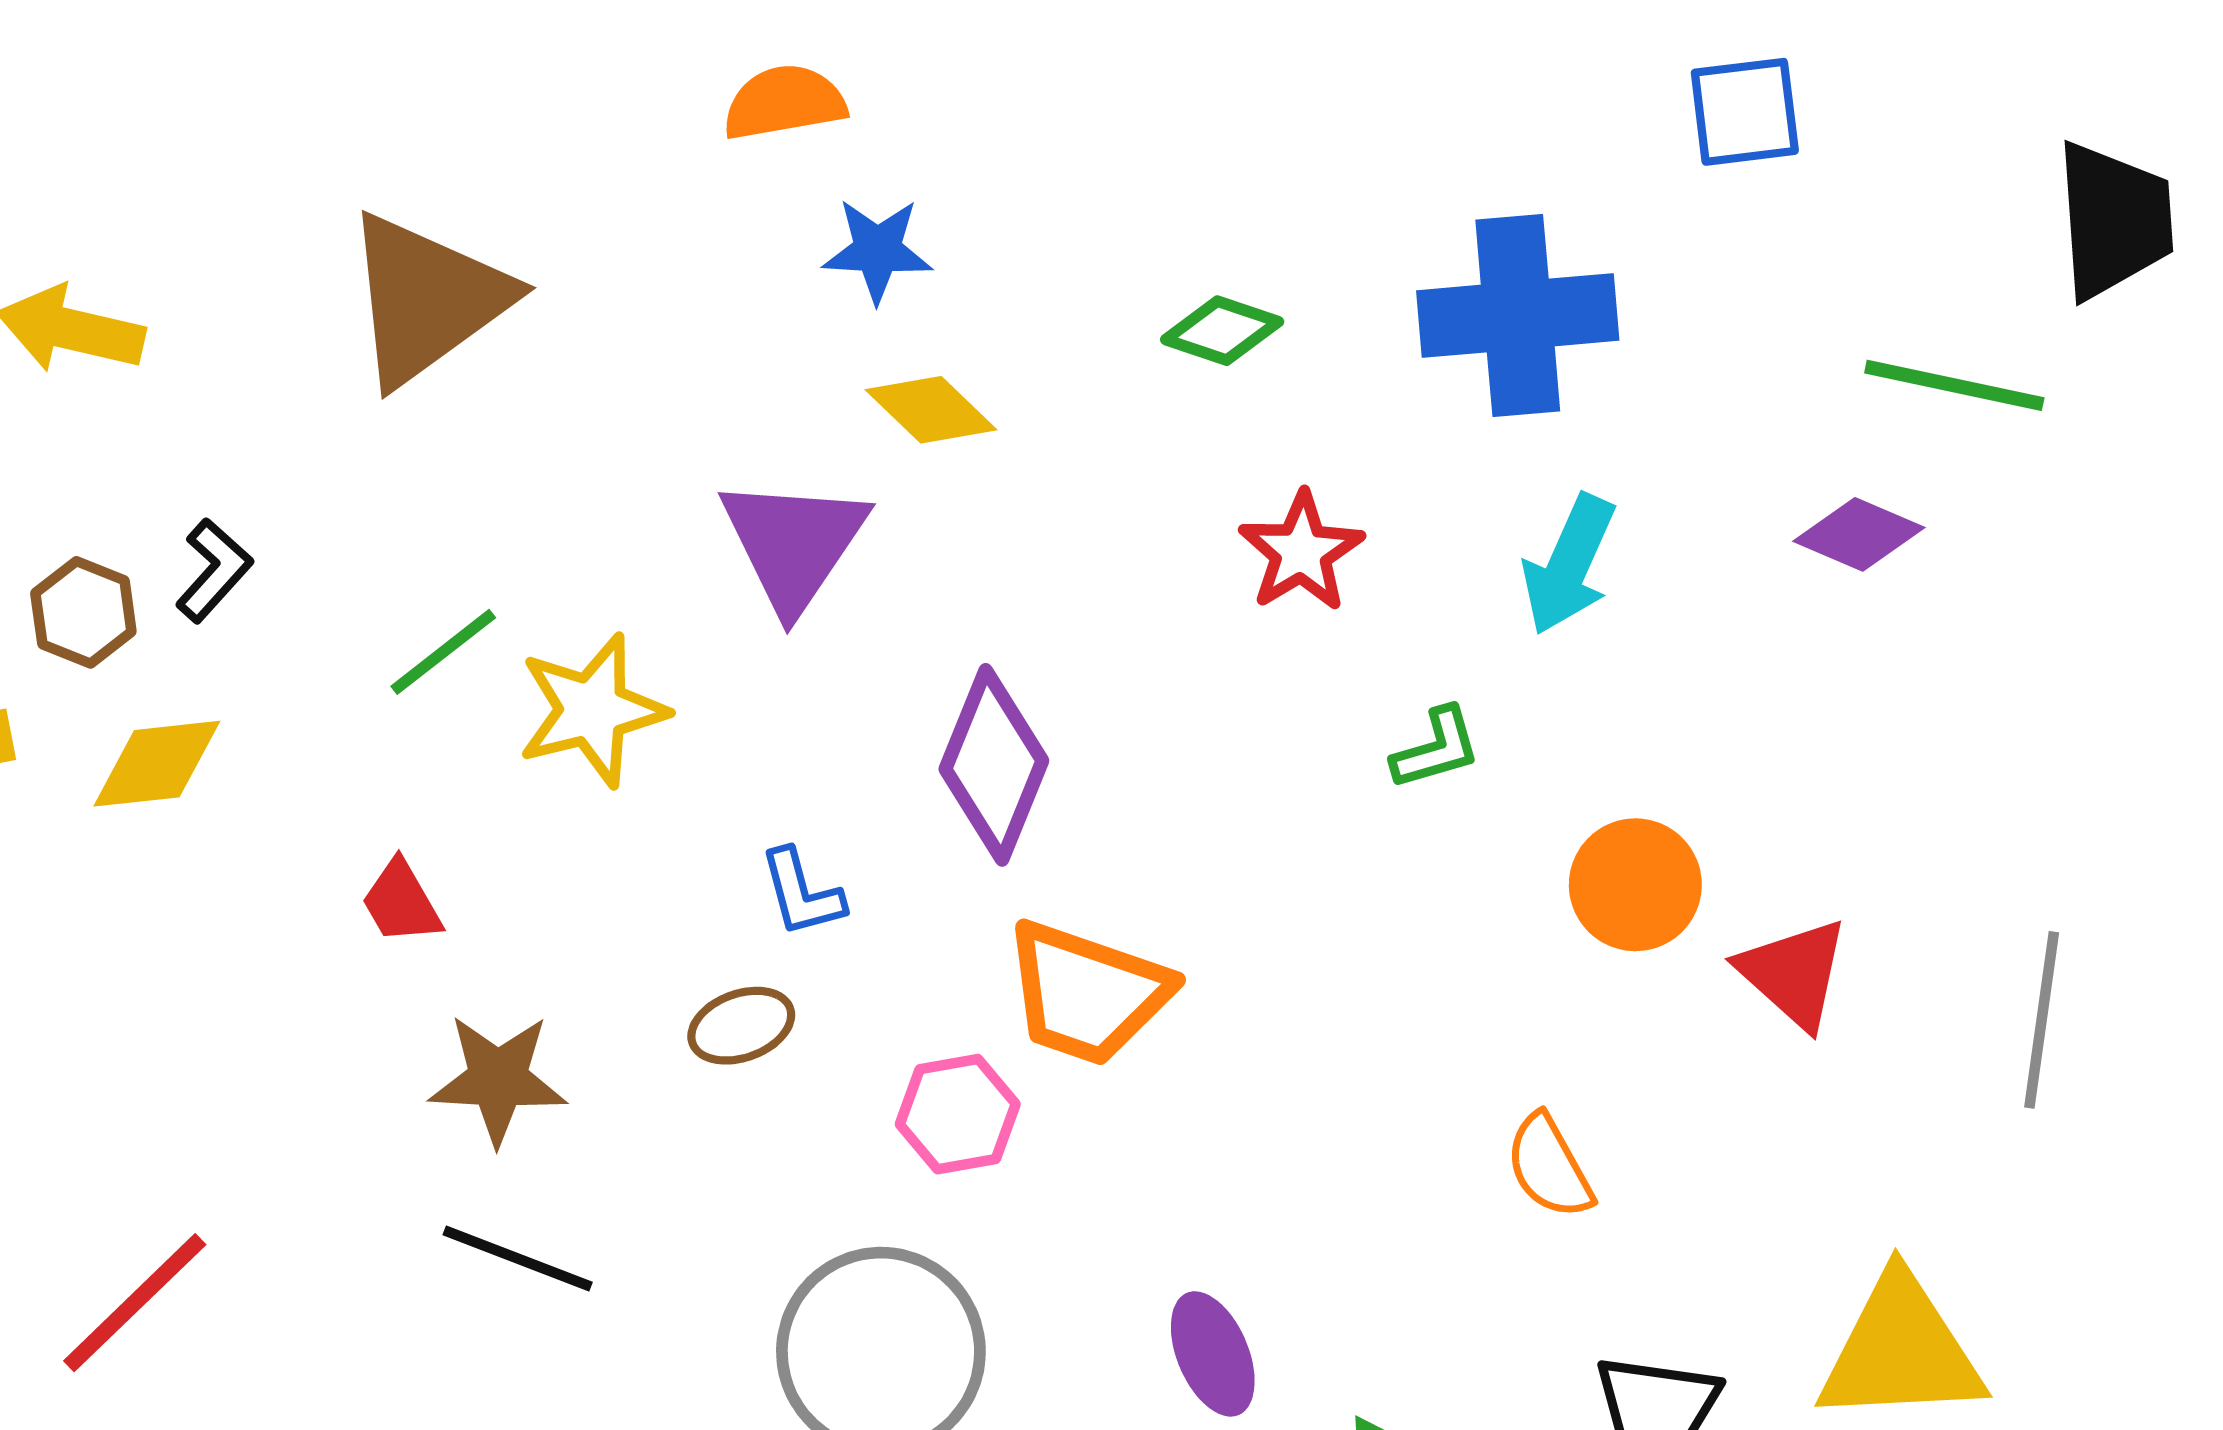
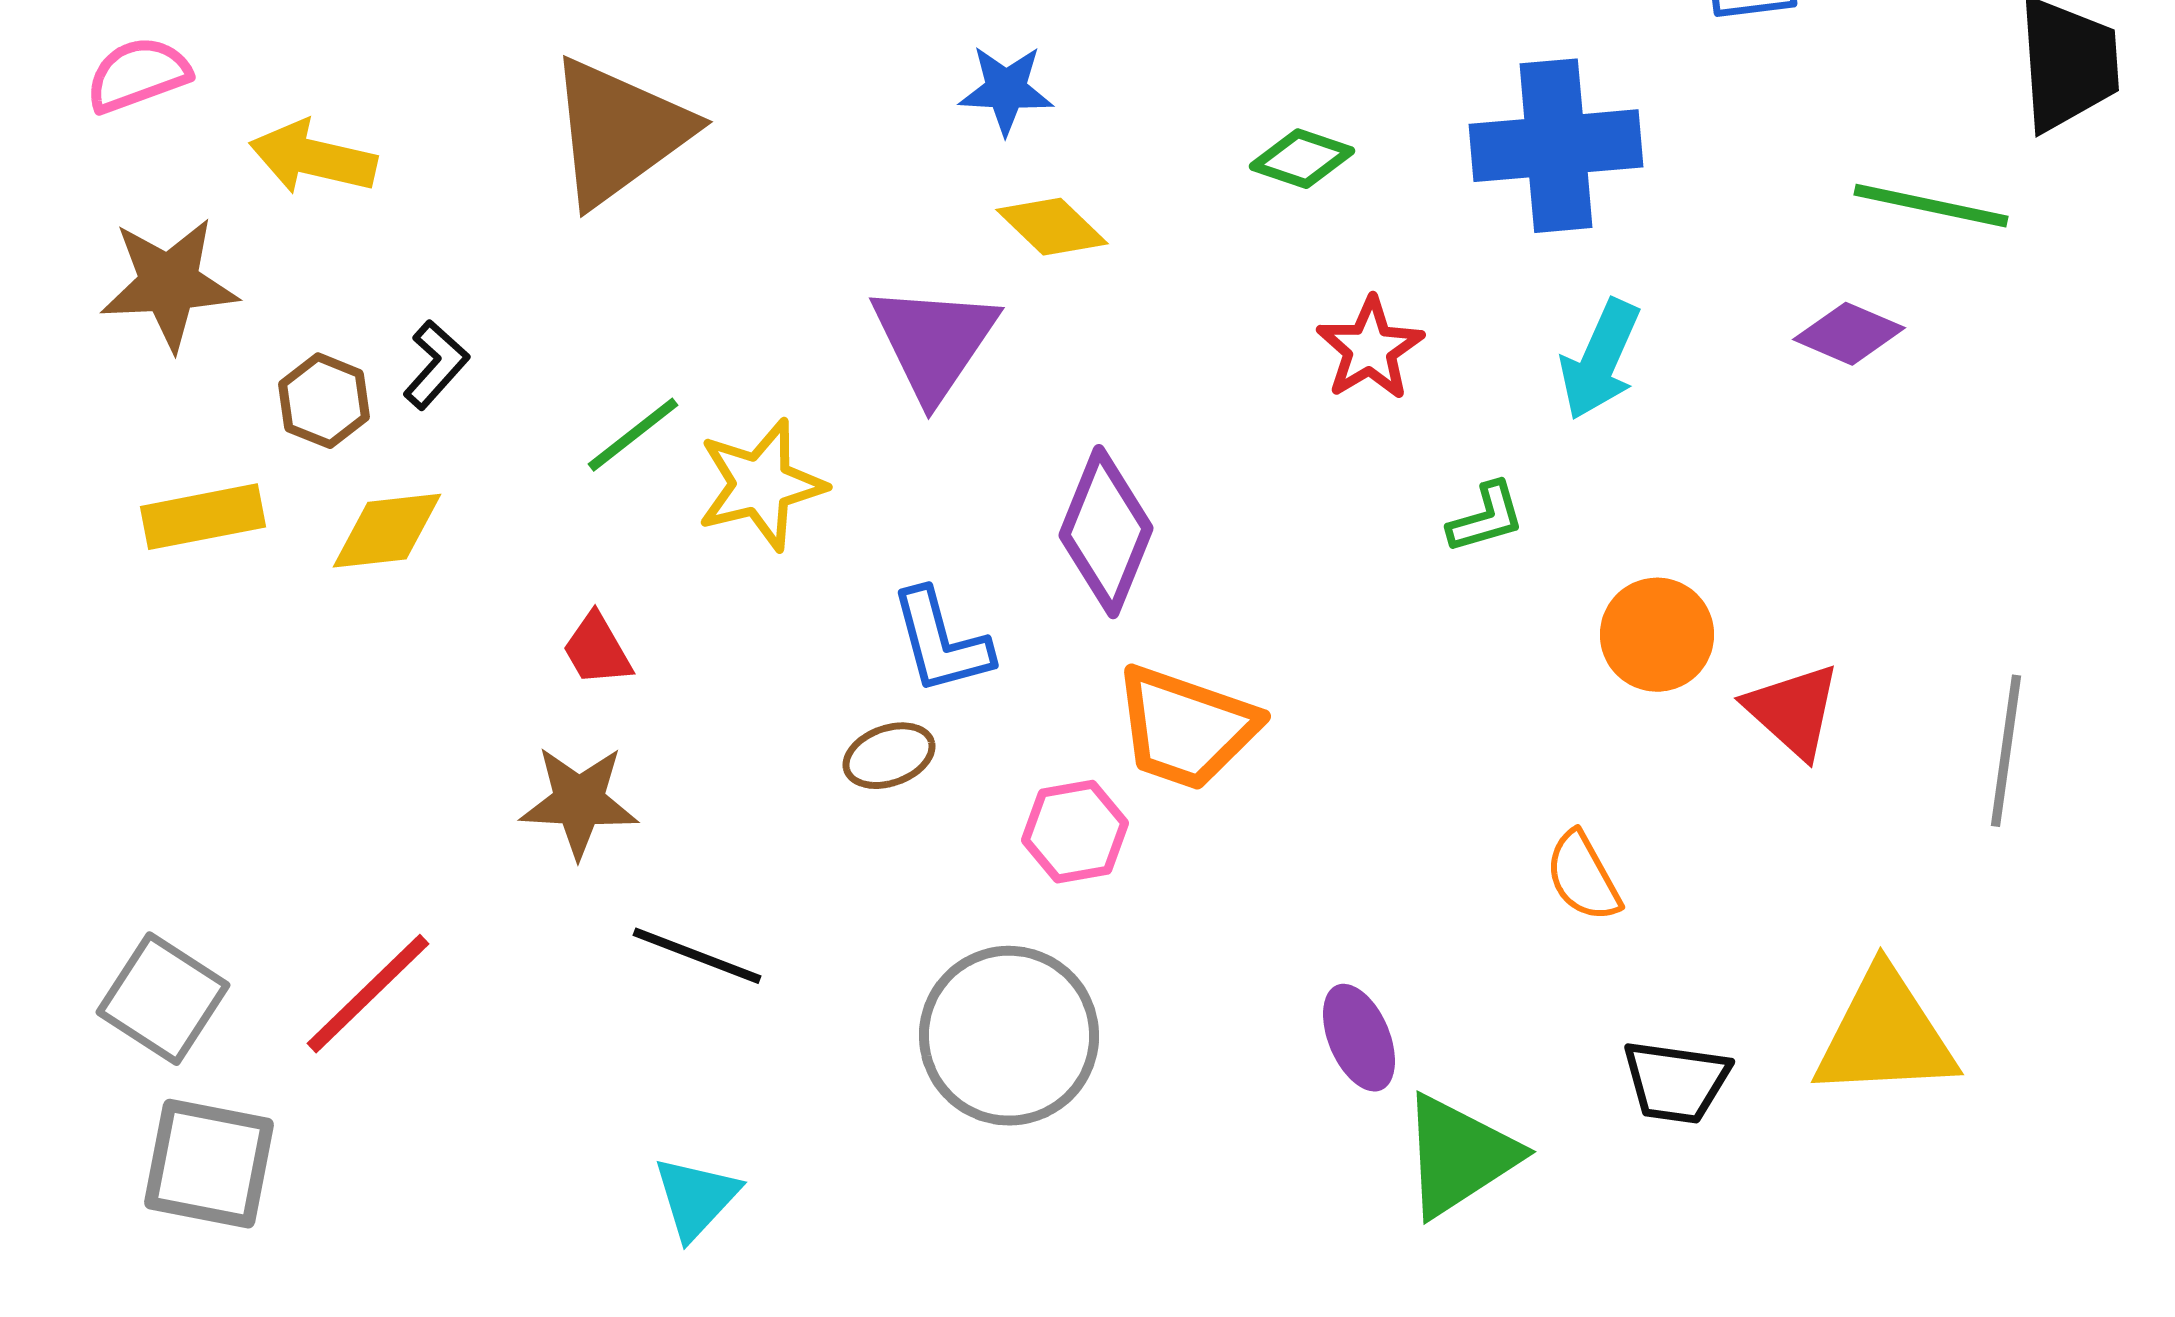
blue L-shape: (802, 893) -> (941, 642), size x1.4
brown star: (498, 1079) -> (579, 802), moved
purple ellipse: (1213, 1354) -> (1359, 1038), moved

